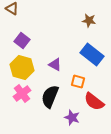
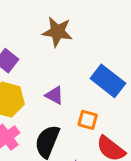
brown star: (89, 21) -> (57, 32), moved, size x1.5

